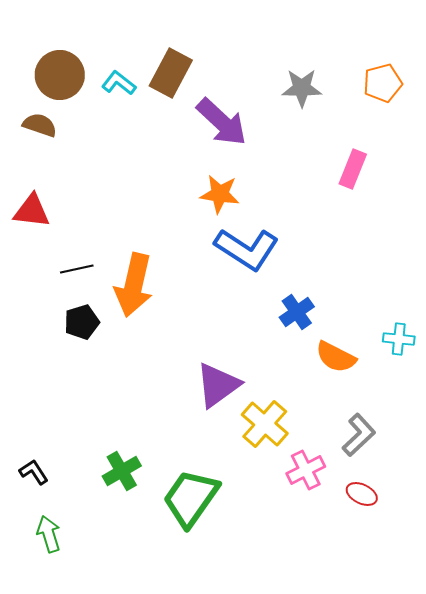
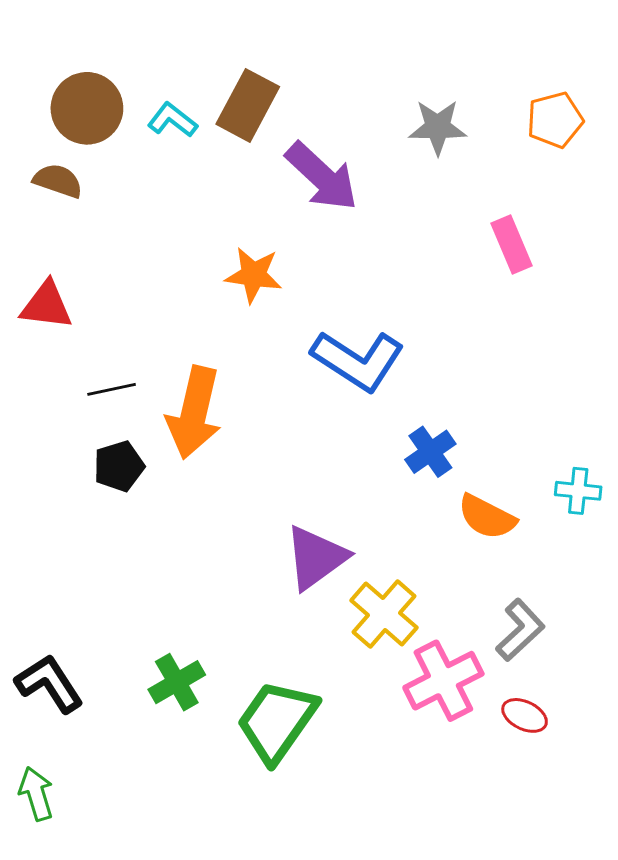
pink rectangle: (353, 169) -> (511, 245), turned -45
orange star: (220, 194) -> (254, 275), moved
pink cross: (306, 470) -> (443, 681), size x1.4
black L-shape: (34, 472) -> (49, 684), size x1.6
green arrow: (49, 534) -> (36, 794), moved

